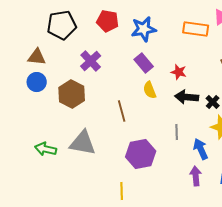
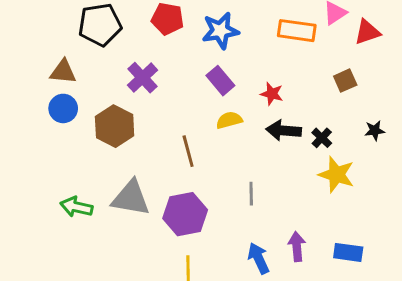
yellow semicircle: (150, 90) -> (229, 120), turned 96
gray line: (177, 132) -> (251, 194), moved
blue arrow: (201, 149) -> (259, 258), moved
purple hexagon: (141, 154) -> (185, 214), moved

